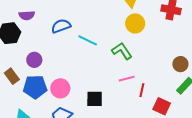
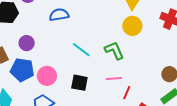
cyan line: (88, 40) -> (81, 50), moved
black square: (95, 99) -> (79, 83), moved

